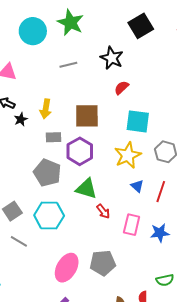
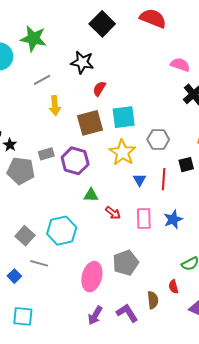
yellow arrow: (46, 109) -> (55, 106), moved
brown square: (87, 116) -> (90, 123), moved
gray pentagon: (47, 173) -> (21, 171), moved
blue triangle: (137, 186) -> (140, 180), turned 32
green triangle: (86, 189) -> (91, 195), size x0.7

